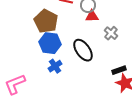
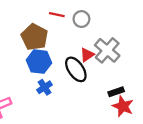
red triangle: (92, 16) -> (87, 55), moved, turned -32
gray cross: (111, 33) -> (107, 50), size x1.6

